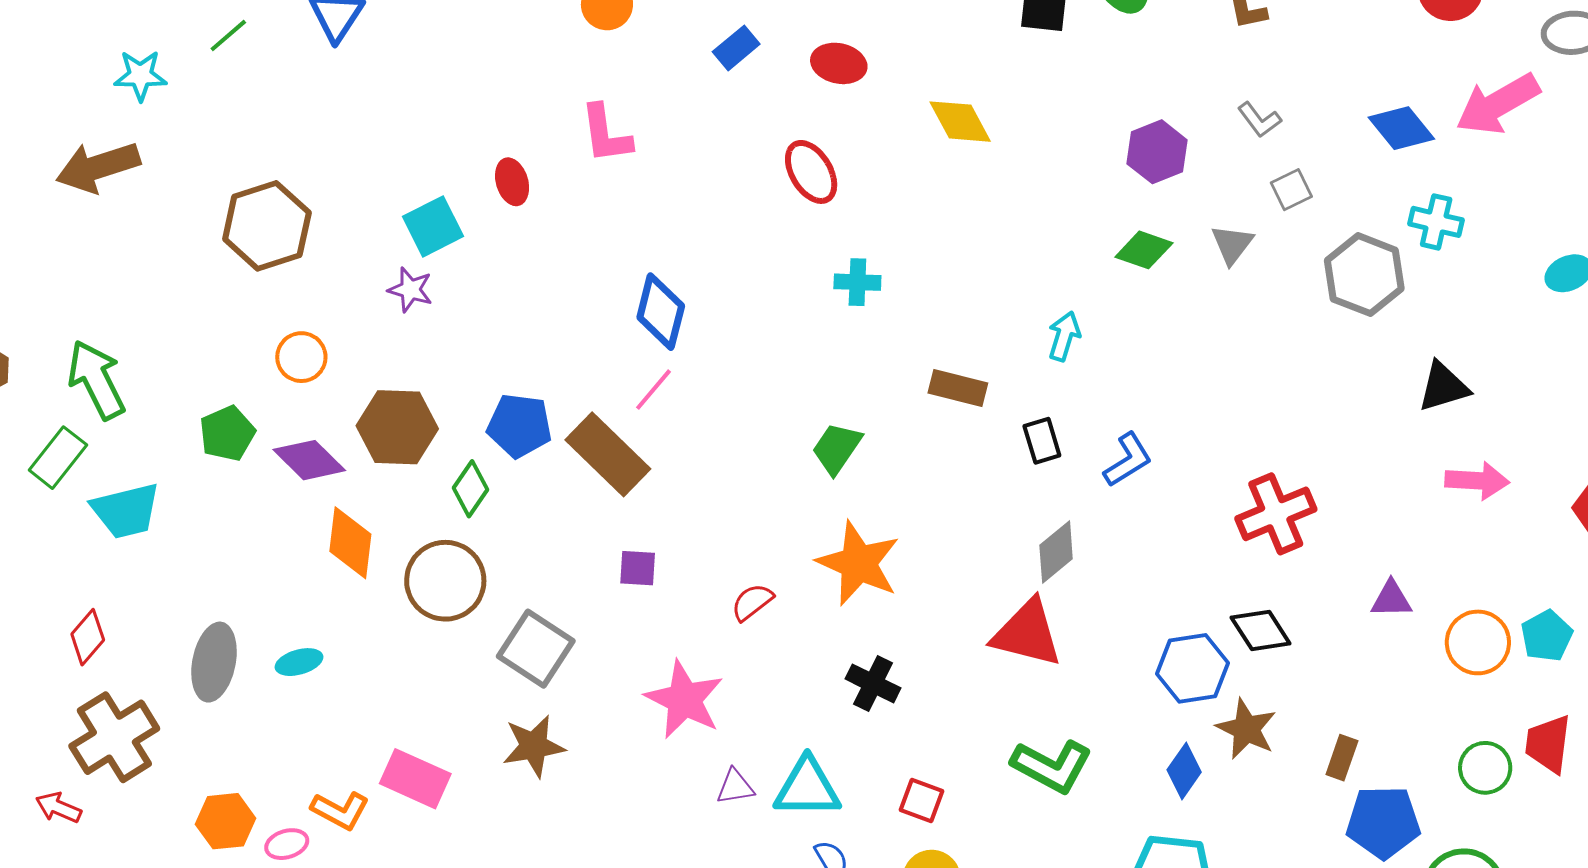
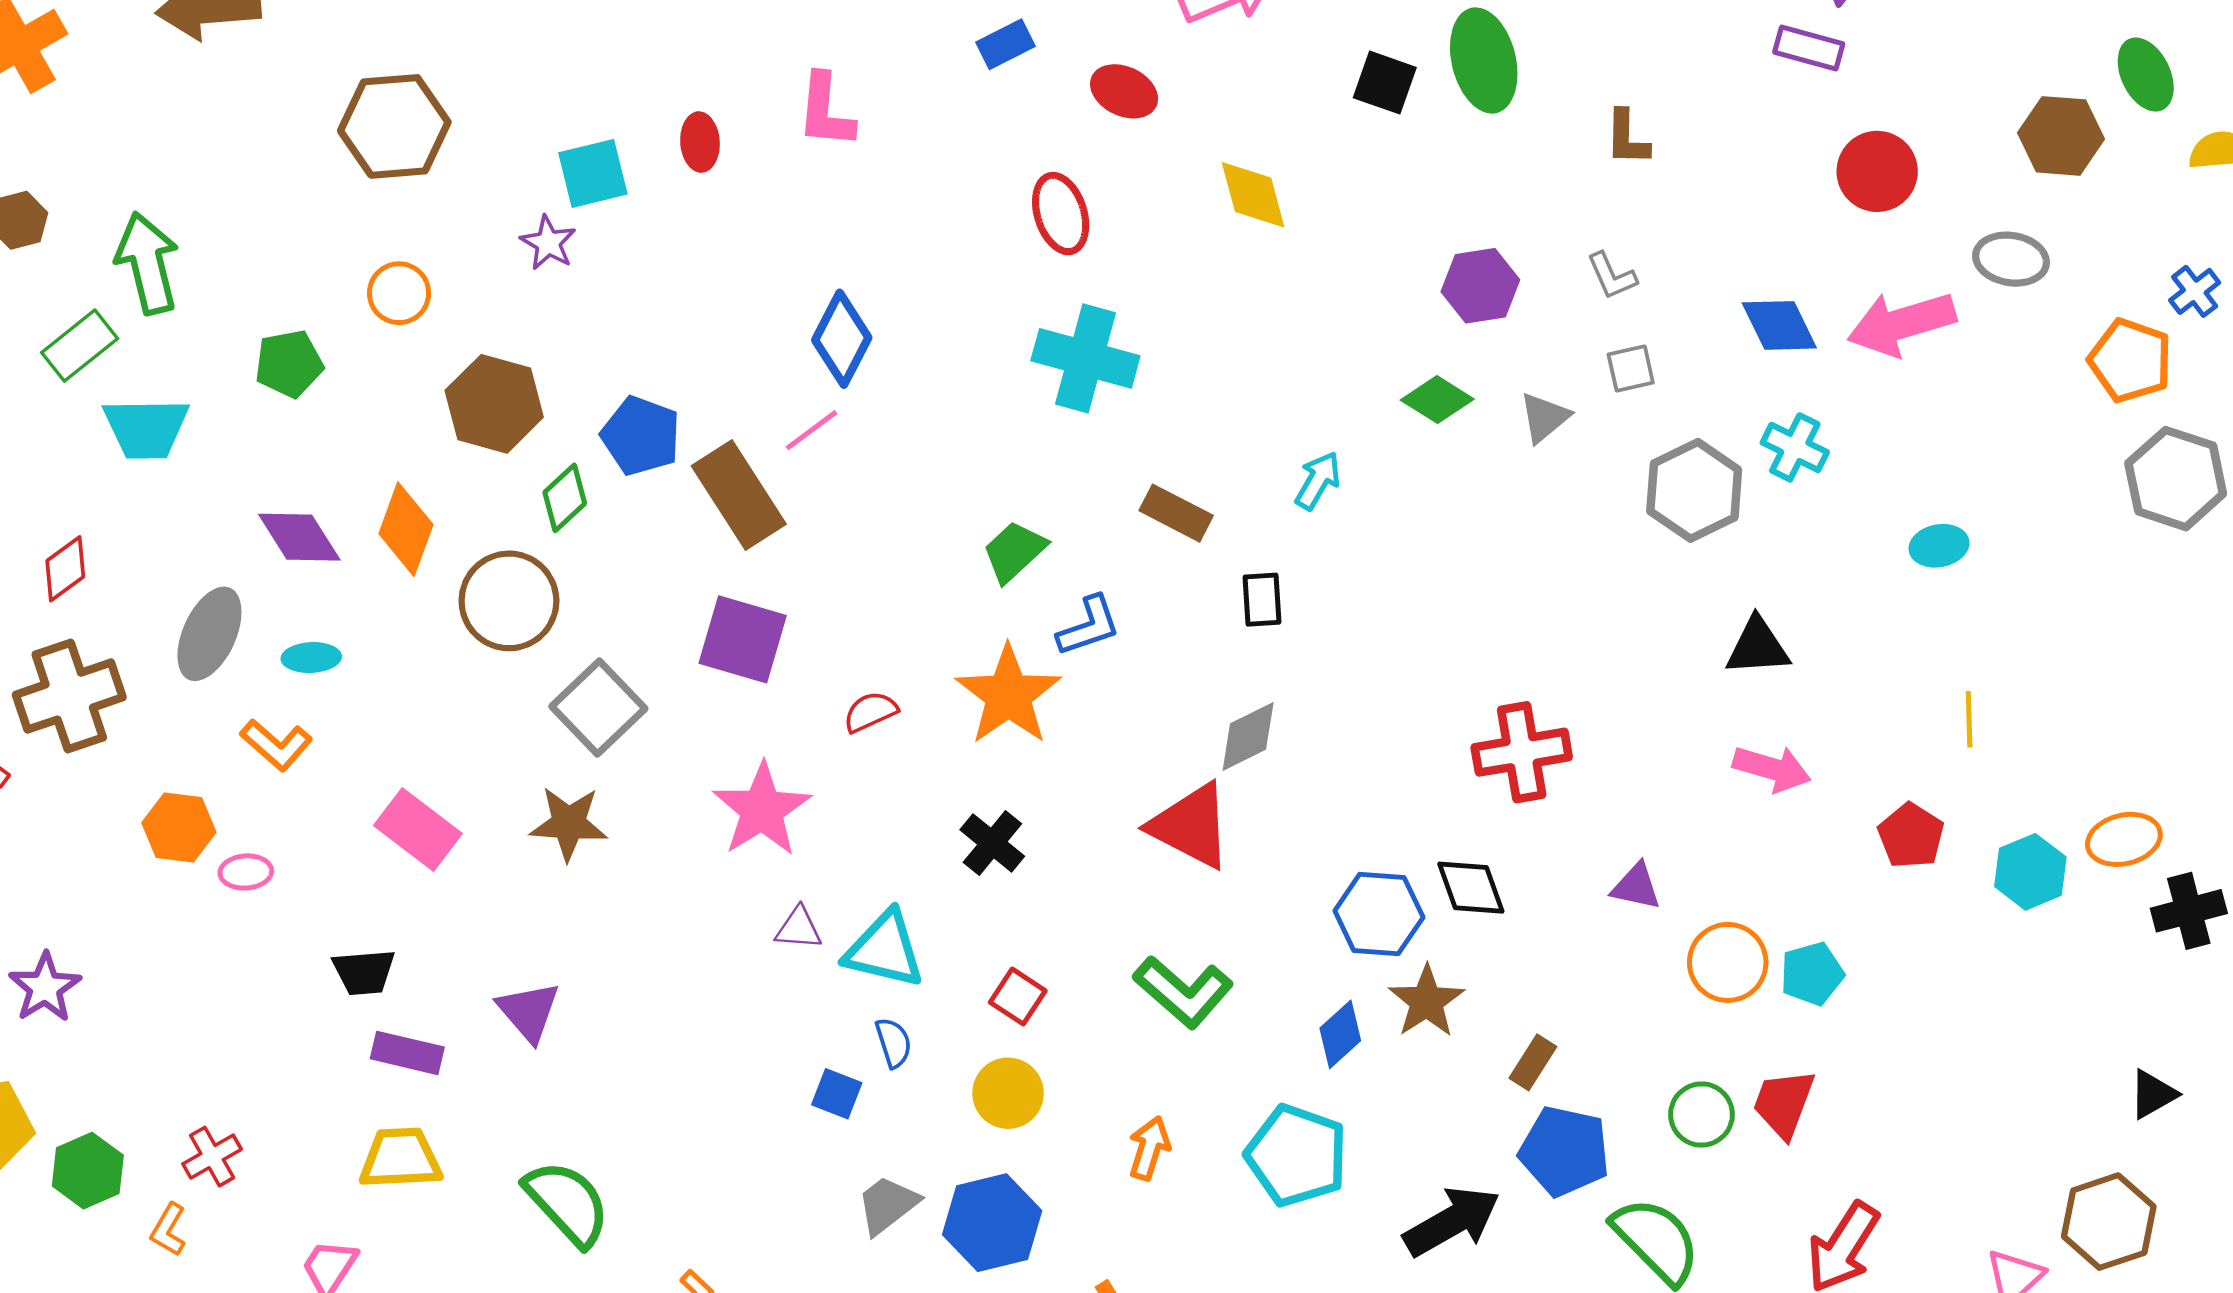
cyan cross: (857, 282) -> (1085, 358), size x1.8
purple diamond: (309, 460) -> (299, 537), moved
blue L-shape: (1128, 460) -> (1089, 626), moved
purple square: (638, 568) -> (743, 639), size x1.8
orange L-shape: (340, 810) -> (276, 745), moved

